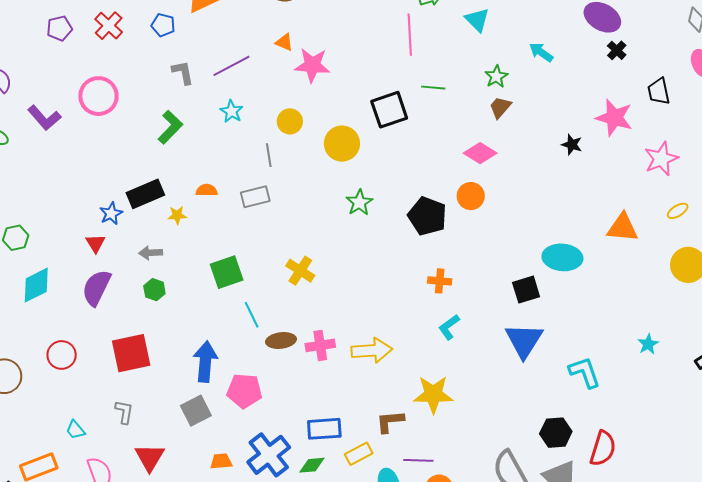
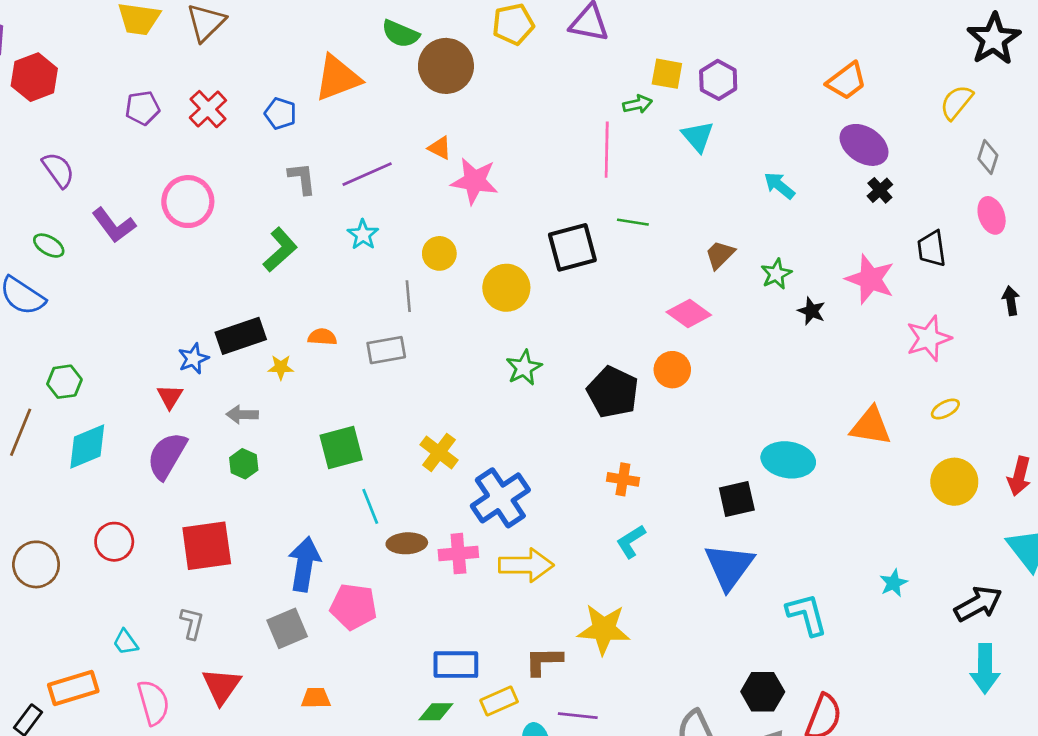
green star: (496, 77) -> (776, 274), moved
blue cross: (269, 455) -> (500, 498), moved

